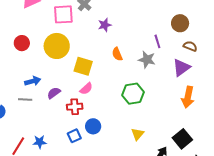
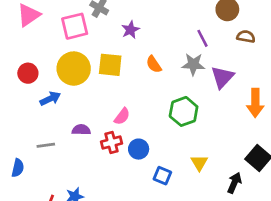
yellow square: (83, 66) -> (110, 65), moved
purple triangle: (181, 68) -> (222, 77), moved
blue arrow: (33, 81) -> (50, 99), moved
purple semicircle: (54, 93) -> (81, 130), turned 48
blue circle: (93, 126) -> (139, 149), moved
blue square: (74, 136) -> (162, 176), moved, turned -32

